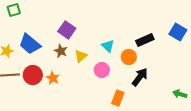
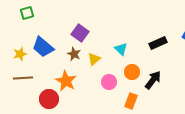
orange circle: (129, 57) -> (132, 72), moved
pink circle: (102, 70) -> (109, 82), moved
red circle: (33, 75) -> (49, 99), moved
orange star: (53, 78) -> (66, 81), size x1.5

